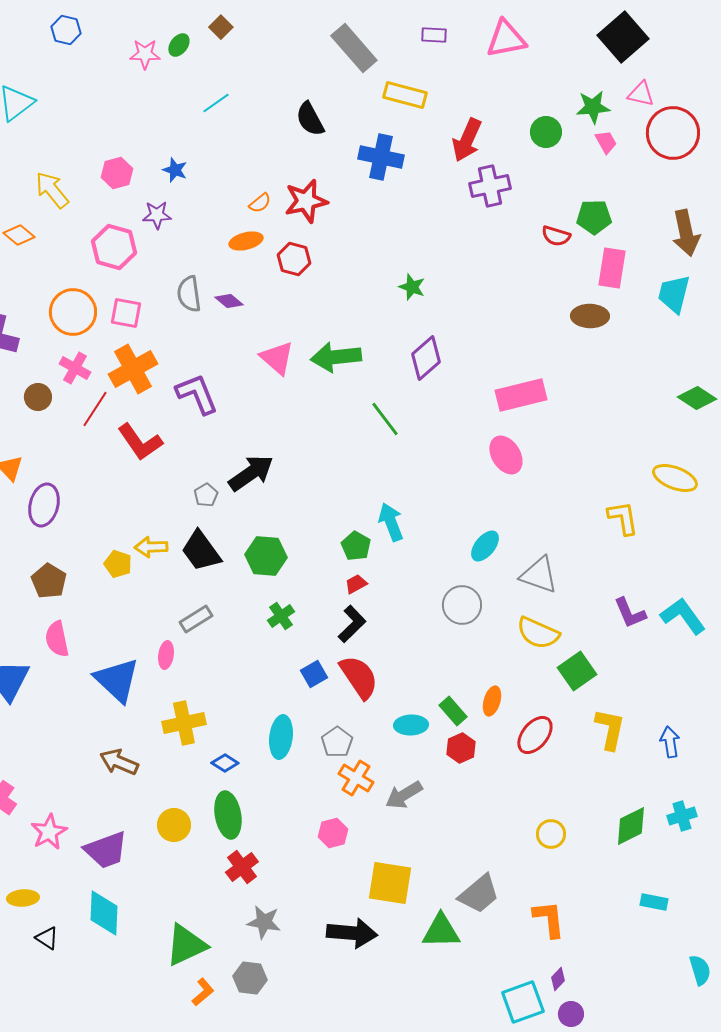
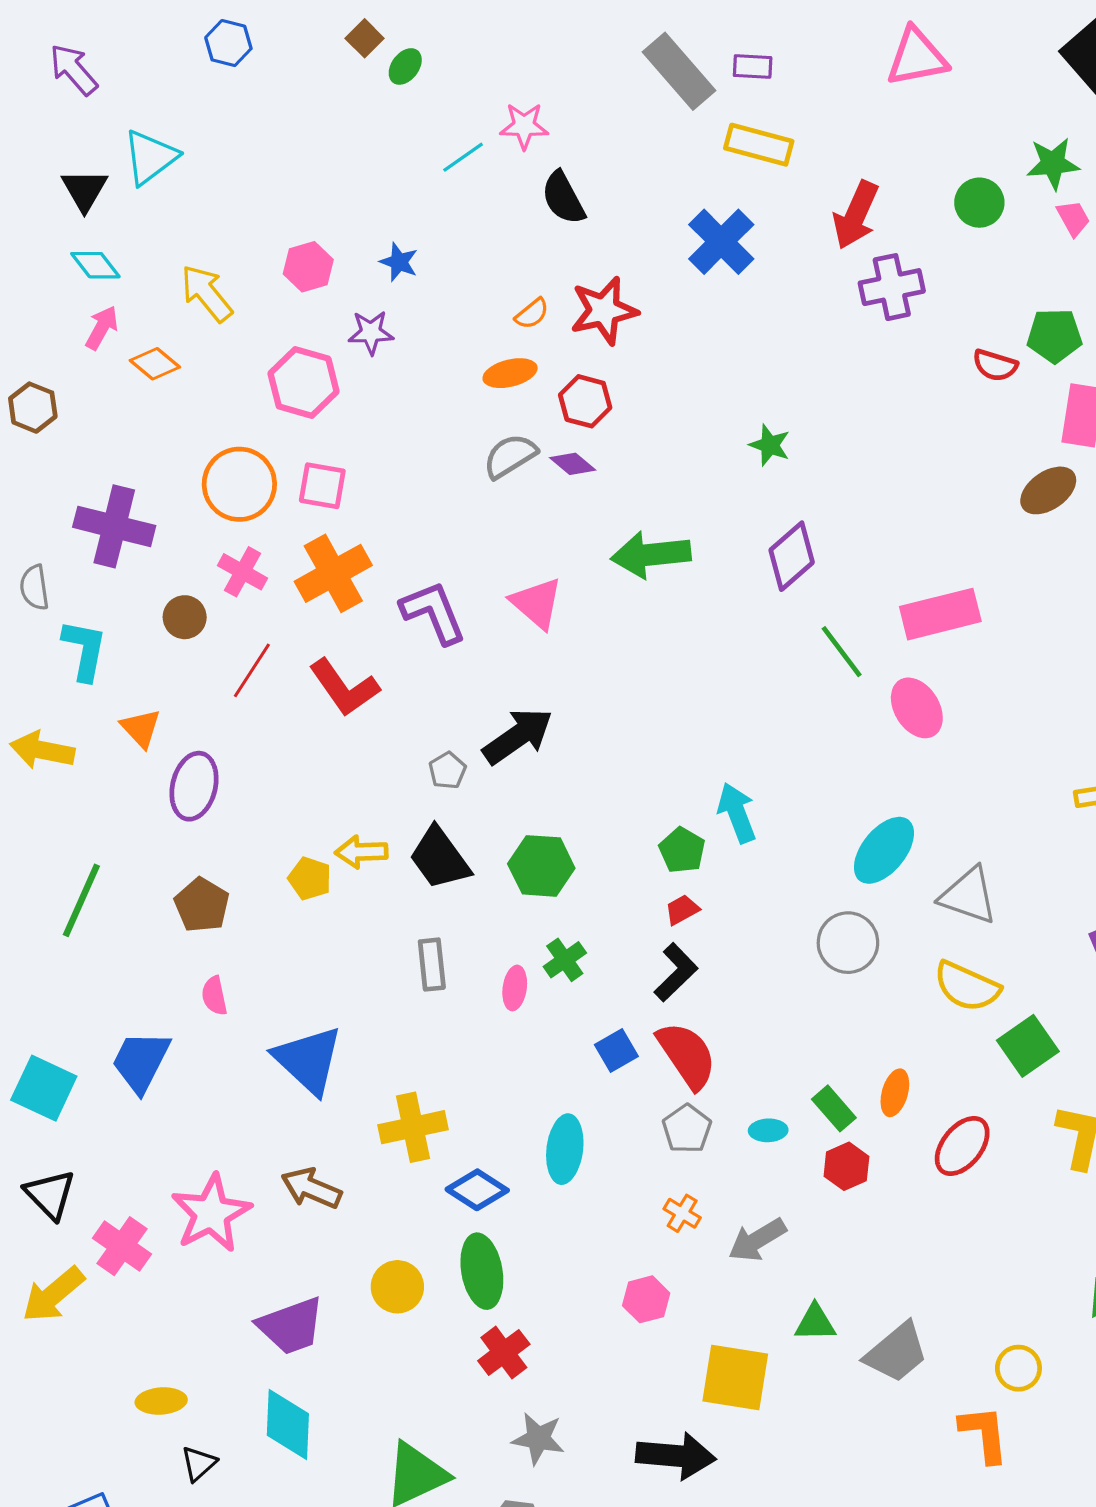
brown square: (221, 27) -> (365, 38), moved
purple rectangle: (434, 35) -> (753, 66), moved
pink star: (145, 54) -> (524, 126), moved
black semicircle: (310, 119) -> (563, 198), moved
blue cross: (381, 157) -> (721, 242), turned 33
gray semicircle: (189, 294) -> (510, 456), moved, turned 66
purple diamond: (229, 301) -> (573, 464), moved
brown ellipse: (590, 316) -> (1048, 490), turned -36
pink triangle: (277, 358) -> (537, 603), moved
red line: (95, 409) -> (252, 670), moved
green line: (385, 419) -> (842, 652), moved
cyan ellipse: (485, 546) -> (884, 850), size x1.4
gray rectangle: (196, 619) -> (432, 965), turned -64
pink semicircle: (57, 639) -> (214, 996), size x0.7
pink ellipse: (166, 655) -> (515, 988), moved
cyan ellipse: (411, 725) -> (768, 1130), size x0.7
gray pentagon: (337, 742) -> (687, 1129), moved
blue diamond: (225, 763) -> (477, 1190), size x1.4
orange cross: (356, 778) -> (682, 1213), size x0.7
pink star: (49, 832) -> (211, 1213), moved, size x1.4
yellow circle: (551, 834) -> (1018, 1368), moved
gray trapezoid: (479, 894) -> (896, 1353), moved
green triangle: (441, 931) -> (815, 1323), moved, size x0.7
black triangle: (47, 938) -> (199, 1464), turned 45

